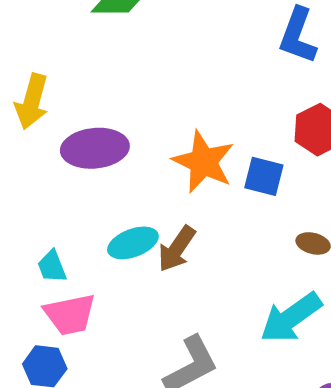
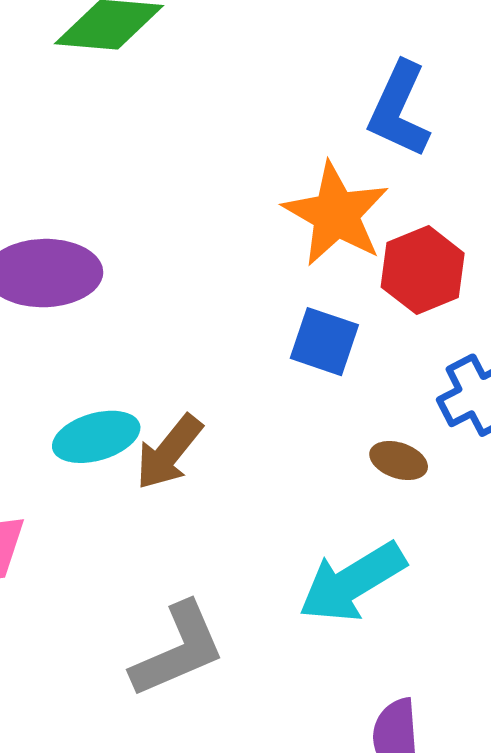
orange star: (203, 162) -> (336, 214), moved

